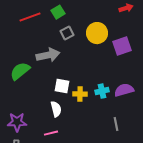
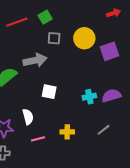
gray square: (67, 33) -> (54, 38), turned 32
yellow cross: (80, 94) -> (67, 132), moved
white semicircle: (56, 109) -> (28, 117), moved
gray line: (116, 124) -> (103, 130), turned 64

